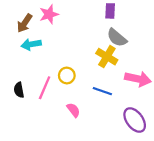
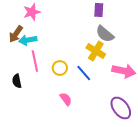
pink star: (49, 14) -> (32, 12), moved
brown arrow: (24, 23) -> (16, 34), moved
pink line: (45, 88) -> (35, 61), moved, turned -35
blue line: (102, 91) -> (84, 73), moved, turned 30

